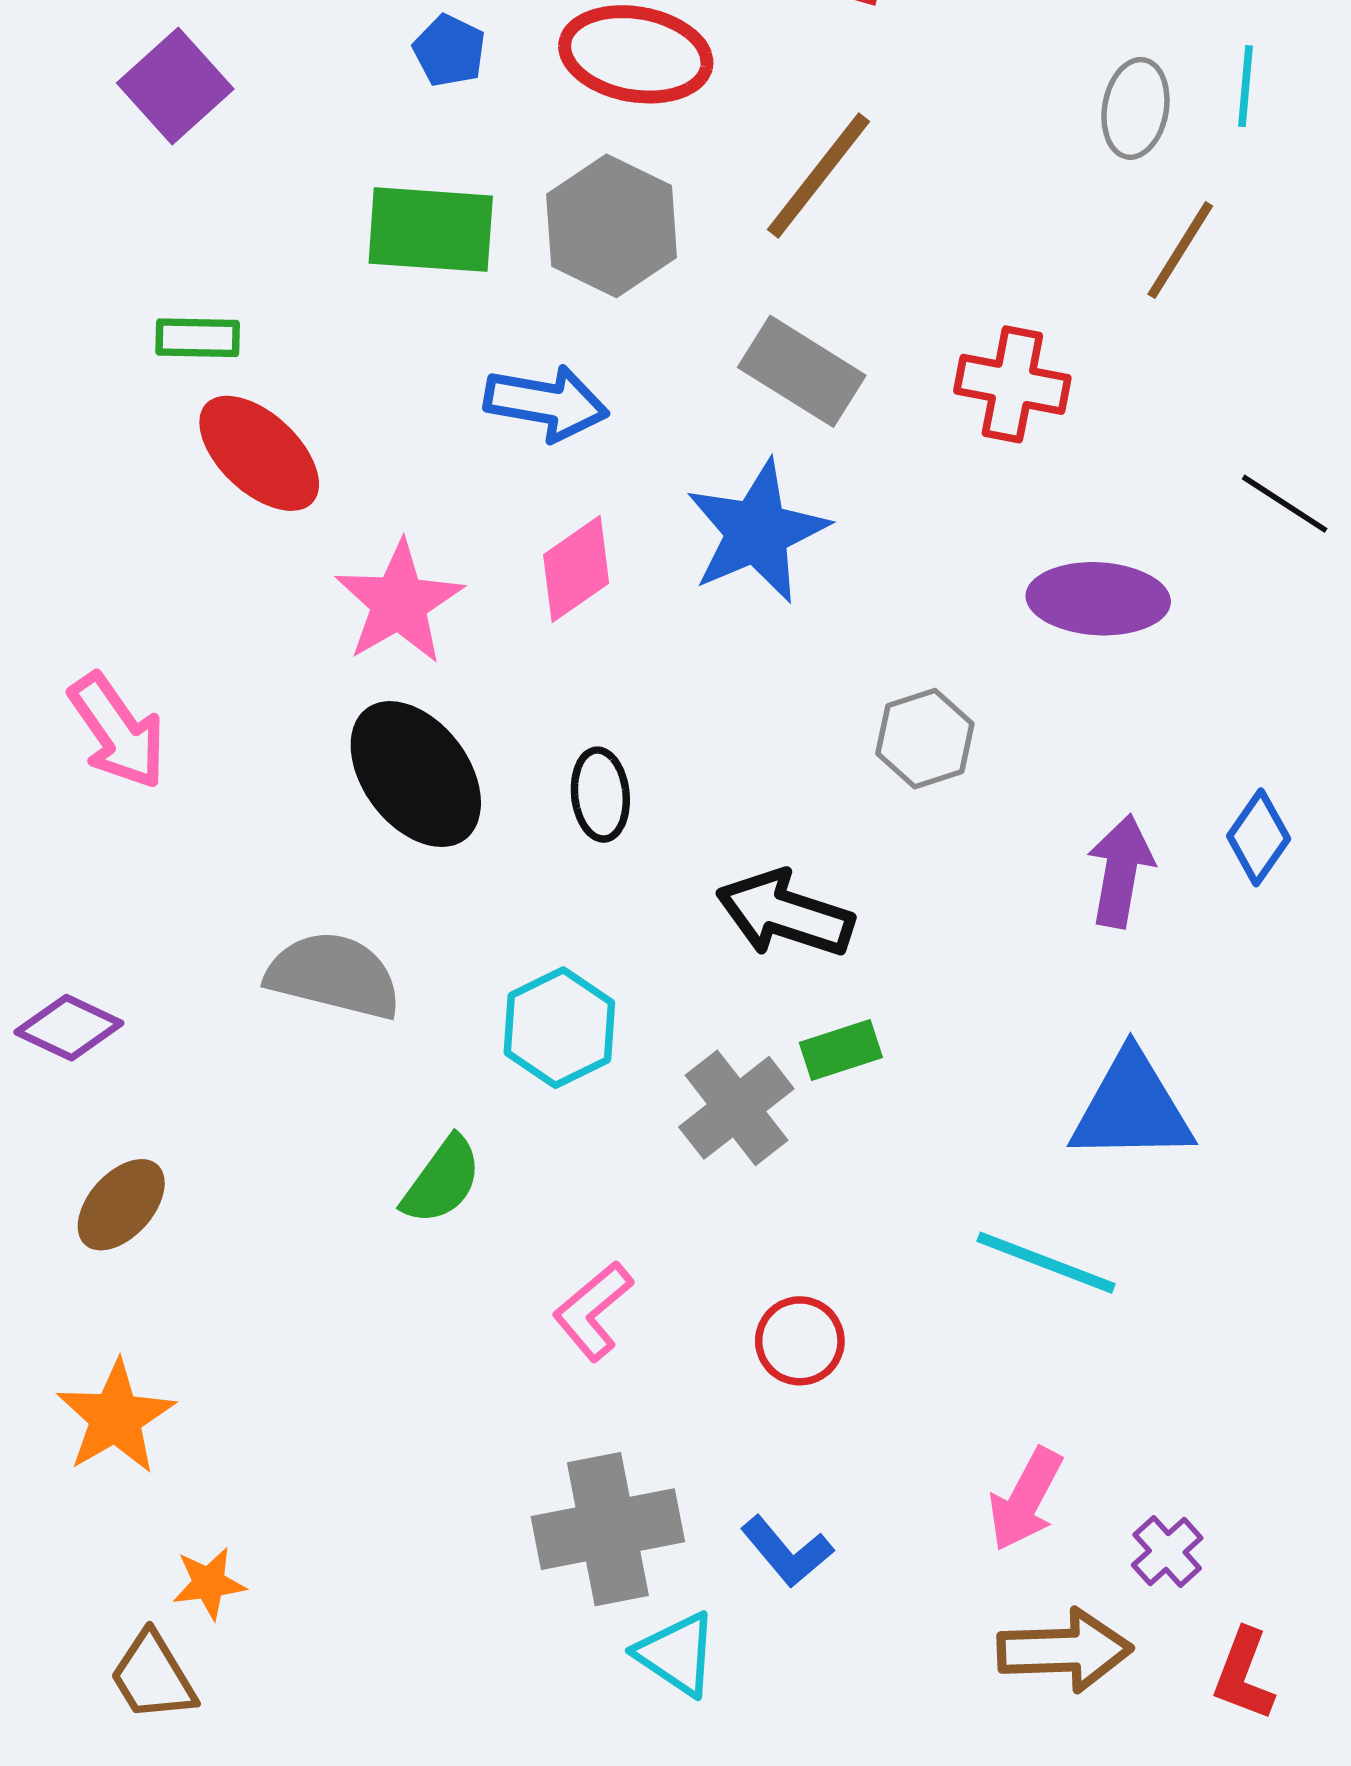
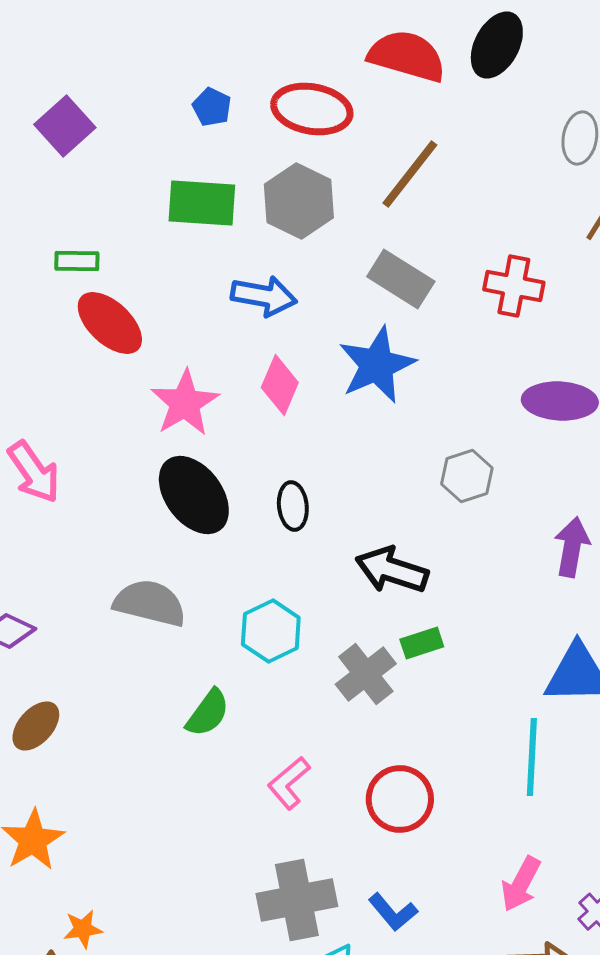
pink diamond: (576, 569) -> (280, 385), turned -32
cyan line: (1046, 1263) -> (532, 757), turned 72
red circle: (800, 1341) -> (400, 799), size x1.4

